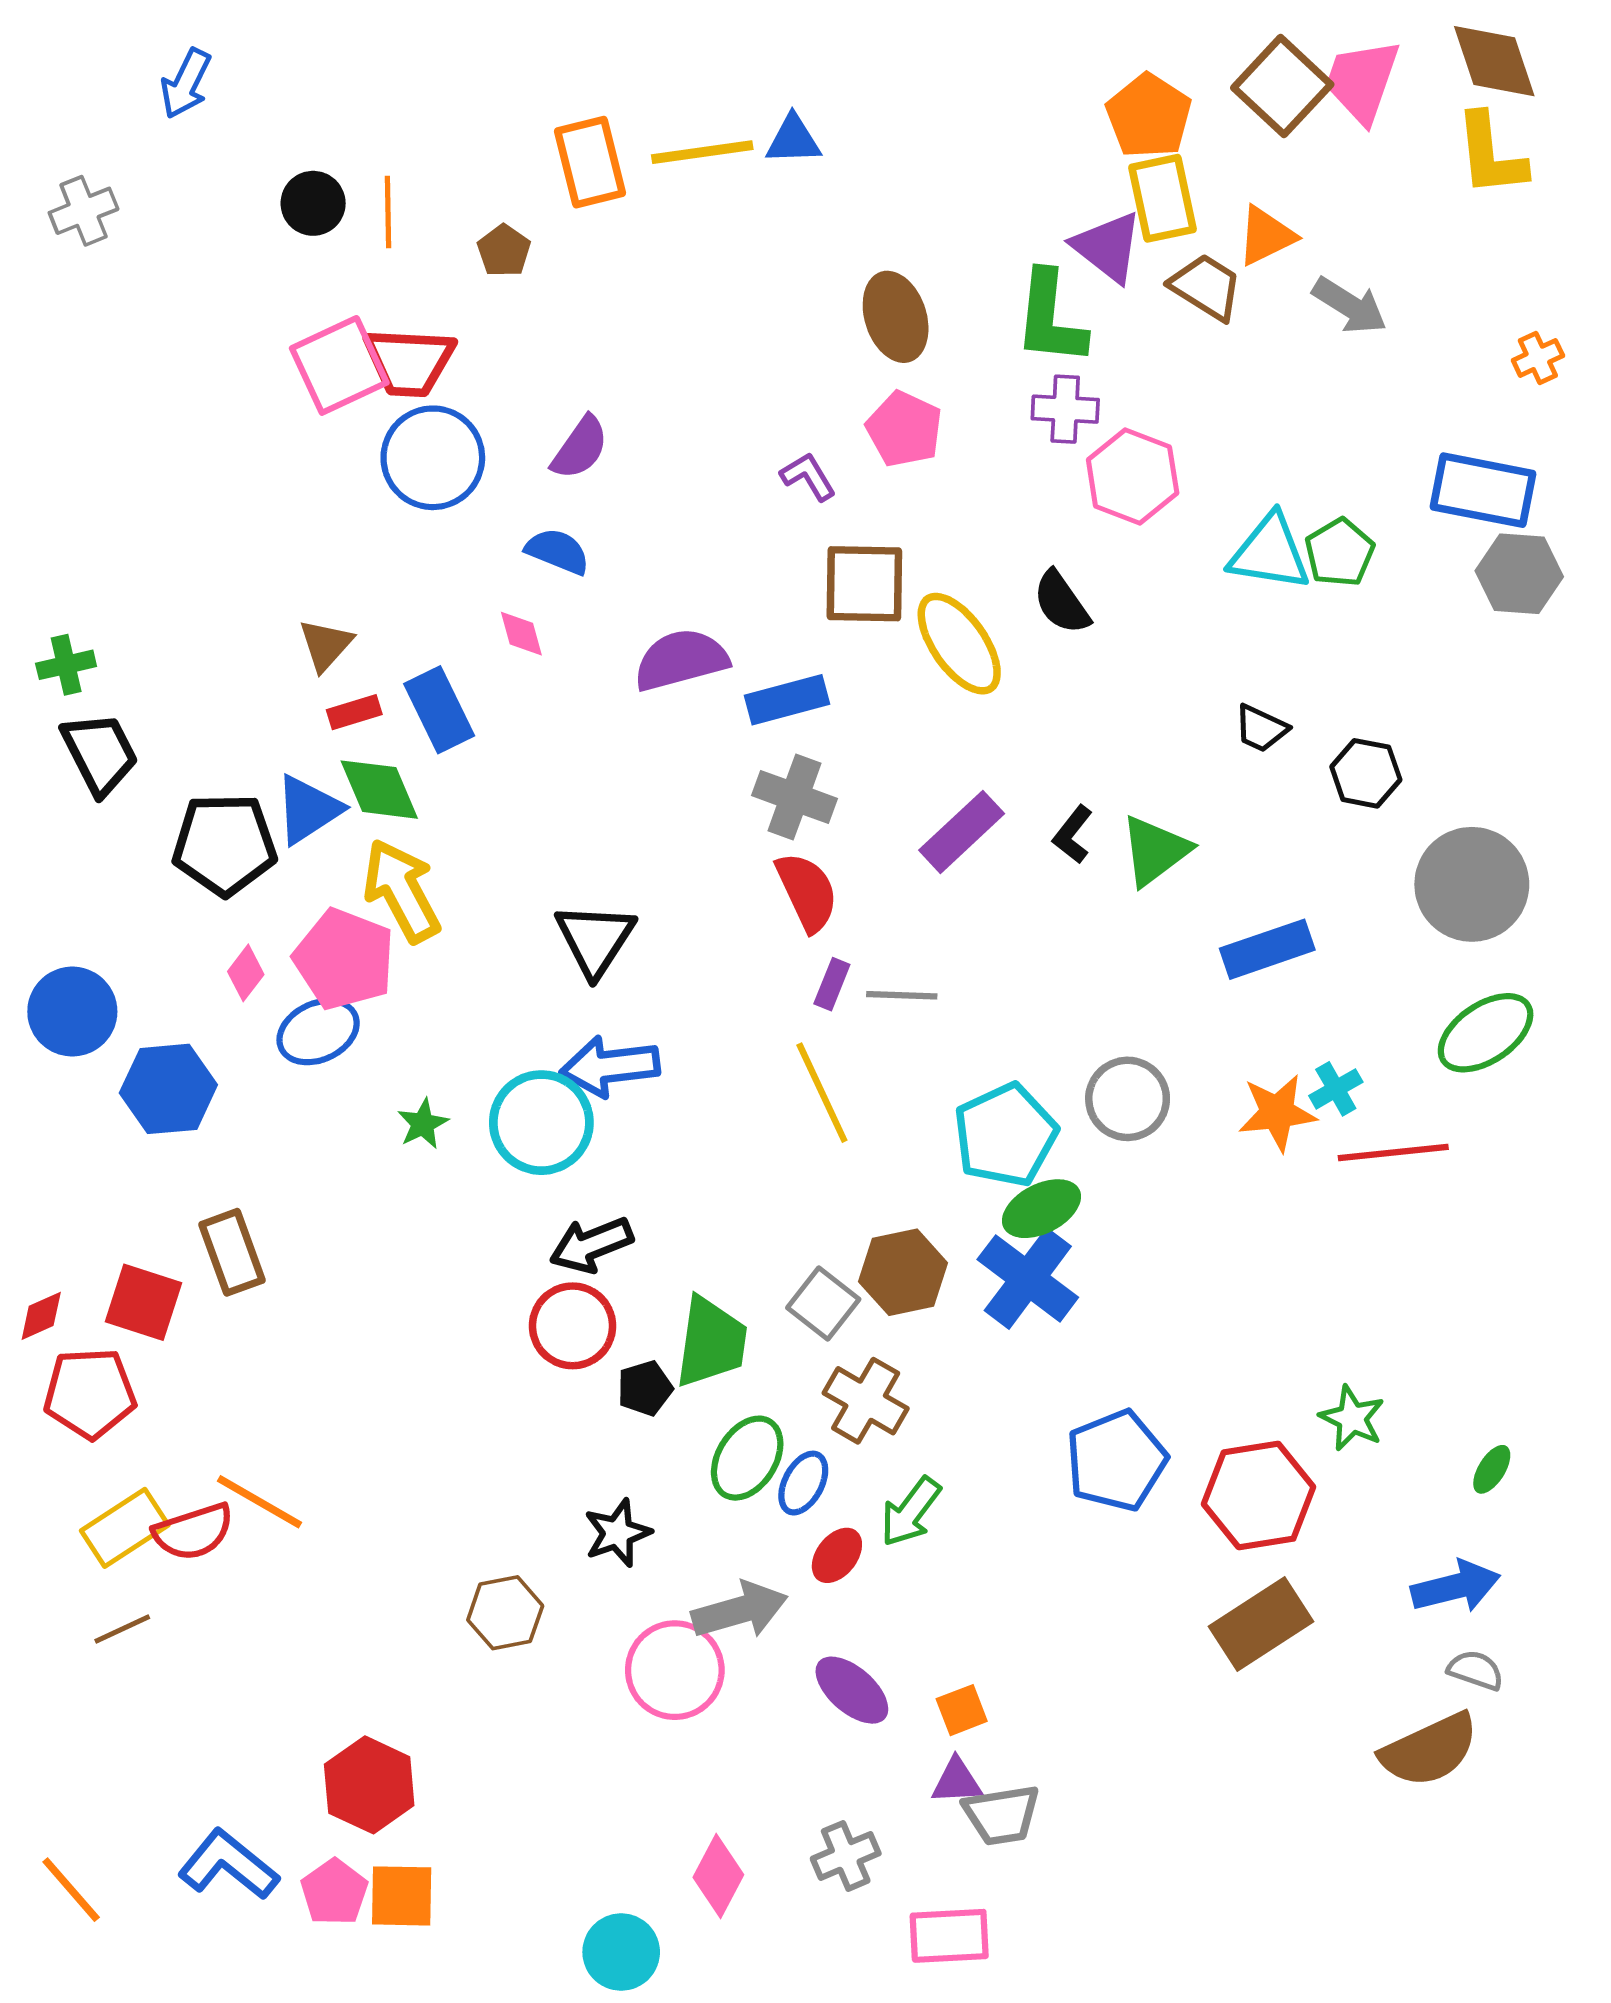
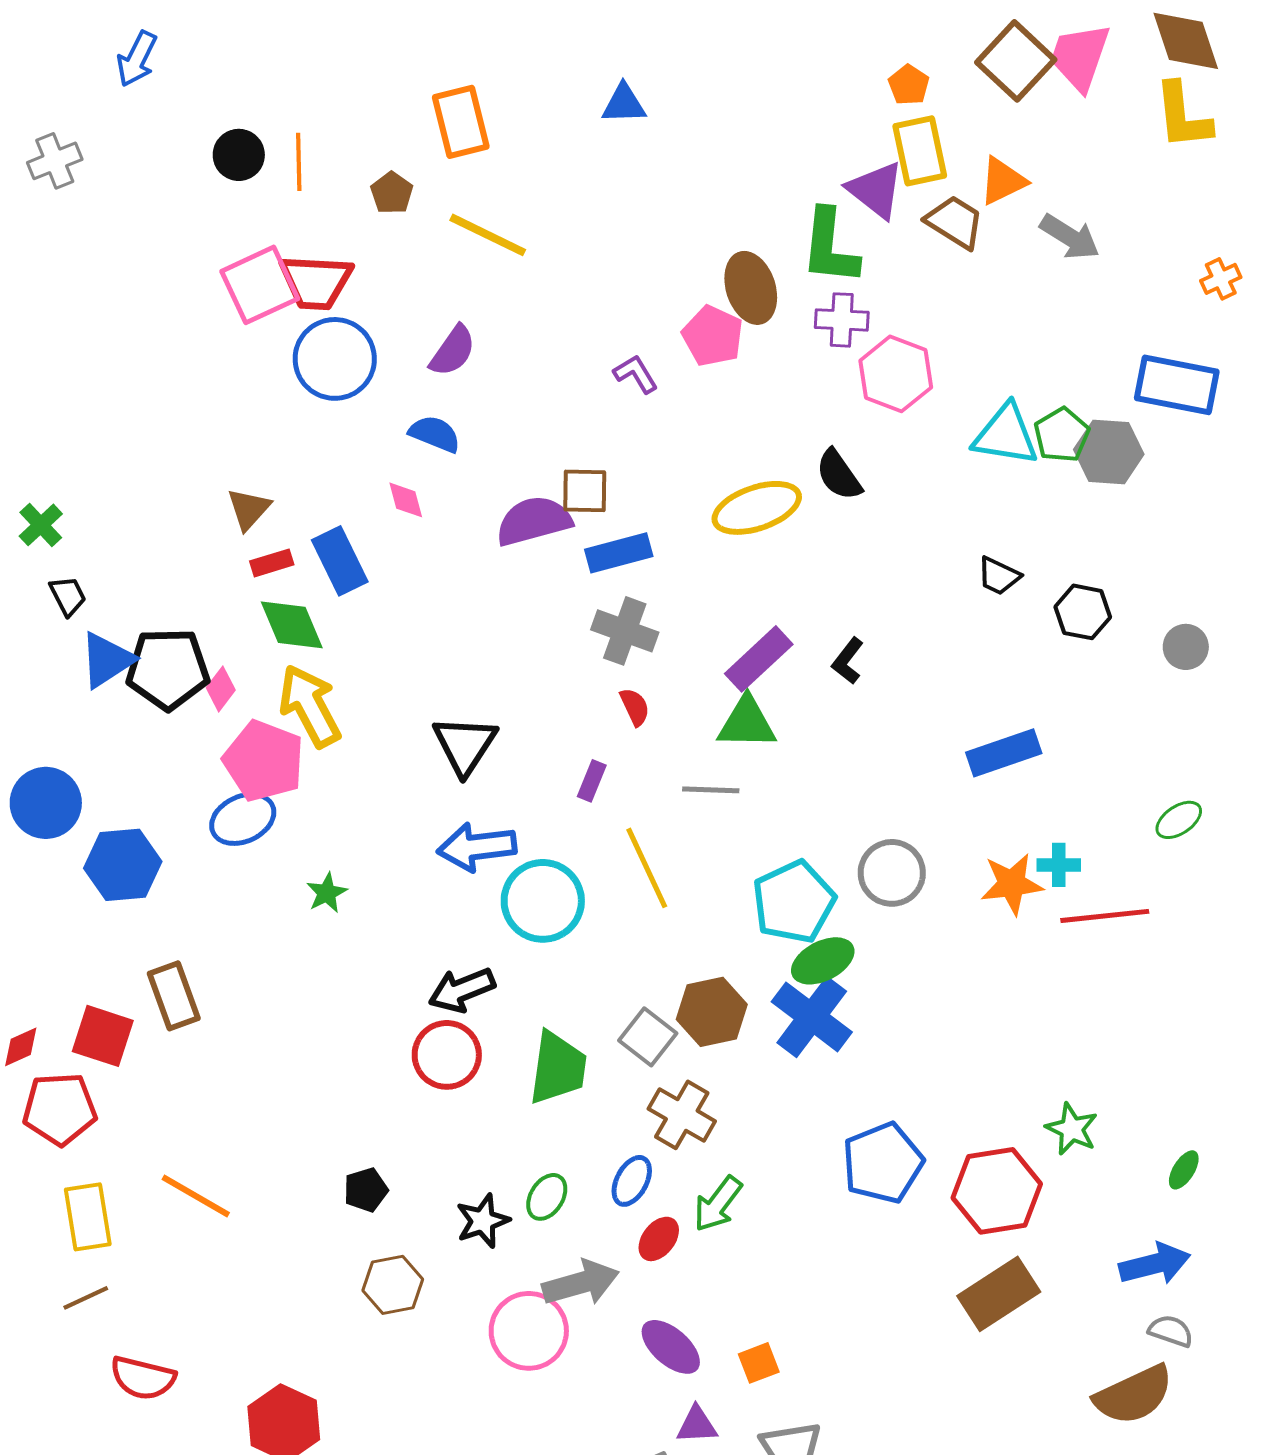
orange pentagon: (1149, 116) -> (909, 85), size x0.6
yellow line: (702, 152) -> (488, 235), moved, turned 34
brown ellipse: (896, 317) -> (751, 288), moved
gray hexagon: (1519, 574) -> (1109, 452), moved
brown square: (864, 584) -> (585, 491), moved, size x0.7
yellow ellipse: (959, 644) -> (757, 508), turned -74
green cross: (66, 665) -> (41, 525), turned -30
black trapezoid: (100, 753) -> (68, 596), size x0.6
blue triangle: (308, 810) -> (107, 660), moved
green triangle: (1155, 851) -> (747, 723), moved, turned 38
gray circle: (1472, 884) -> (1186, 647), moved, size x0.5
red semicircle: (807, 892) -> (635, 707), size x0.6
pink diamond: (246, 973) -> (221, 689), moved
purple rectangle: (832, 984) -> (592, 781), moved
green ellipse: (1486, 1033) -> (1179, 820), size x0.6
cyan cross: (1336, 1089) -> (1059, 865), turned 30
cyan circle: (541, 1123) -> (543, 901), moved
black pentagon: (645, 1388) -> (366, 1190), moved
green ellipse: (747, 1458) -> (547, 1197), moved, size x0.7
yellow rectangle: (125, 1528) -> (88, 1217), turned -66
red semicircle: (193, 1532) -> (143, 1378), moved, turned 32
purple triangle: (957, 1781) -> (697, 1425), moved

